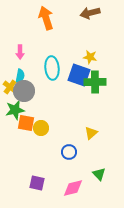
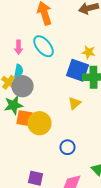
cyan ellipse: (52, 68) -> (44, 46), moved, turned -35
yellow circle: (41, 128) -> (40, 123), size x1.5
yellow triangle: (91, 133) -> (74, 103), moved

